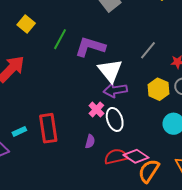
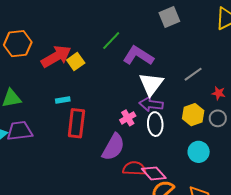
yellow square: (26, 24) -> (76, 61), moved
white ellipse: (115, 119) -> (155, 124), moved
cyan rectangle: (19, 131) -> (63, 100), moved
purple semicircle: (90, 141) -> (113, 147), size x2.0

